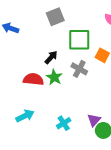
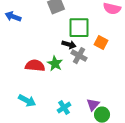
black arrow: (51, 57) -> (69, 45), moved, turned 64
cyan arrow: (25, 116) -> (27, 101), turned 54

